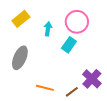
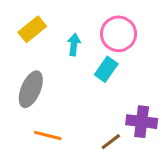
purple cross: (92, 79) -> (142, 122), turned -36
orange line: (45, 88) -> (48, 135), moved

